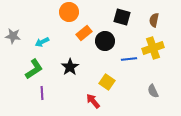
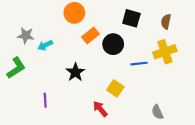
gray star: (13, 36) -> (26, 36), moved
green L-shape: (34, 69) -> (16, 68), moved
gray semicircle: (153, 91) -> (157, 112), moved

